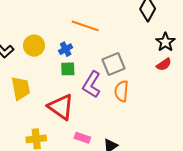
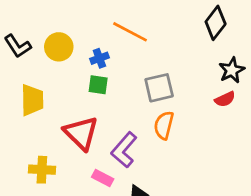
purple L-shape: (92, 84) -> (124, 150), moved

